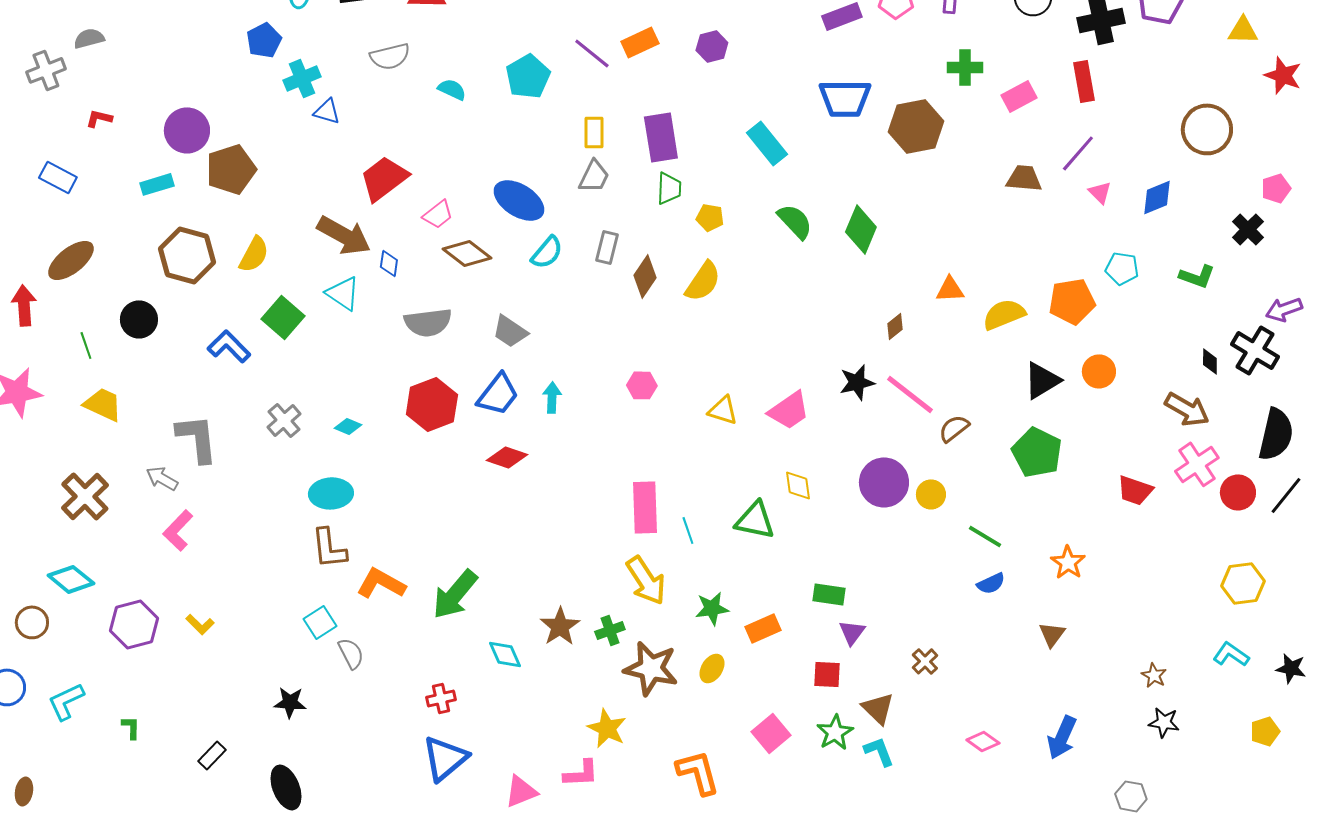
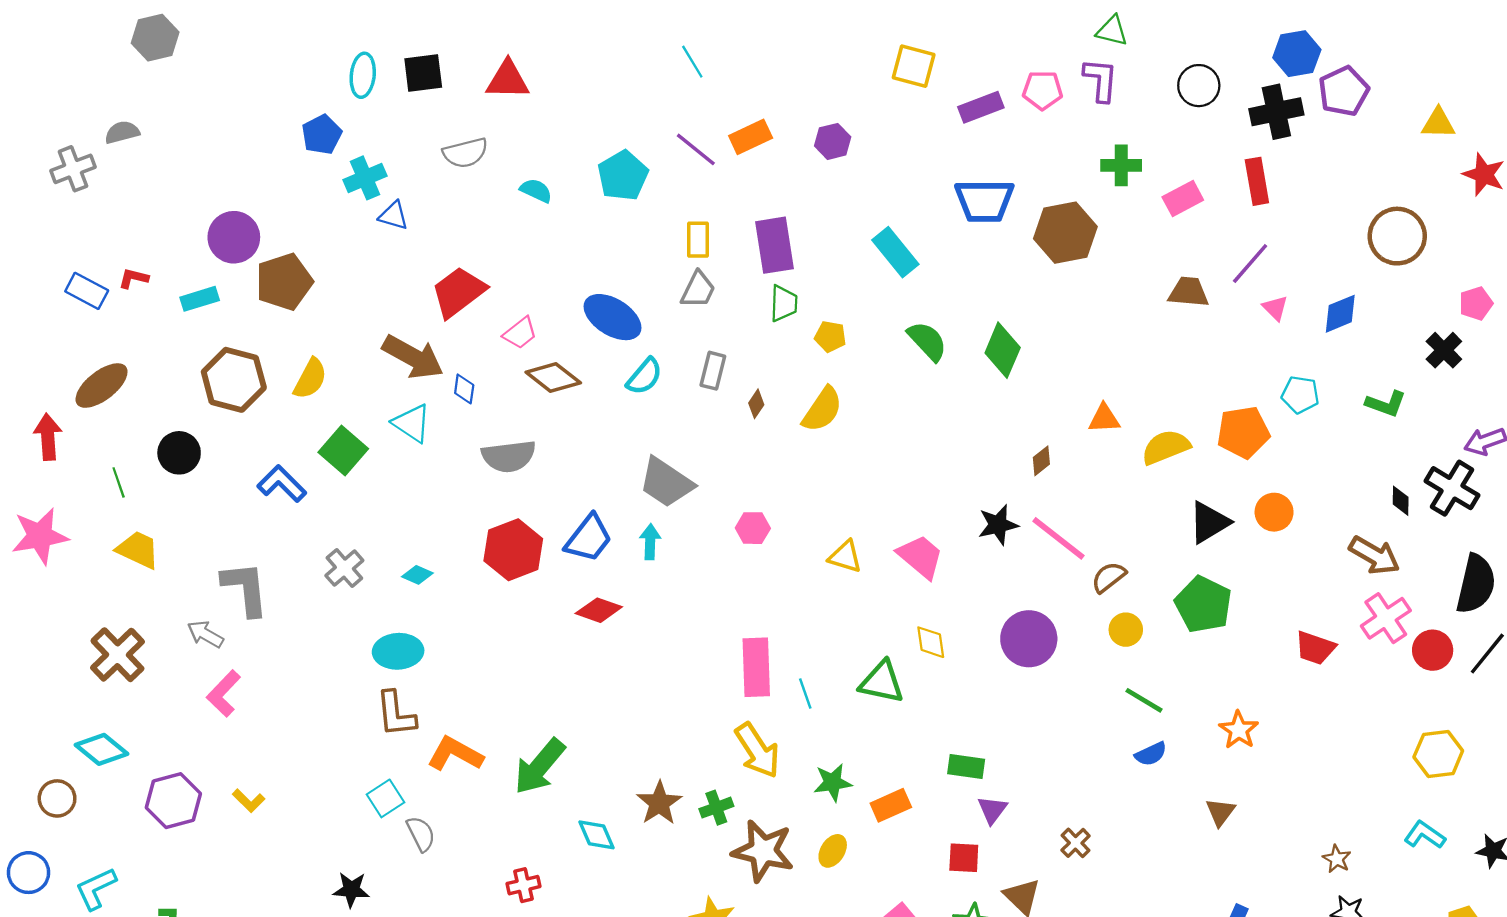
red L-shape: (99, 118) -> (133, 278), moved
brown diamond: (645, 276) -> (756, 404), size x0.6
gray trapezoid: (510, 331) -> (666, 482), moved, size x1.4
pink trapezoid: (789, 410) -> (920, 557), turned -105
yellow circle: (931, 494) -> (1126, 630), moved

